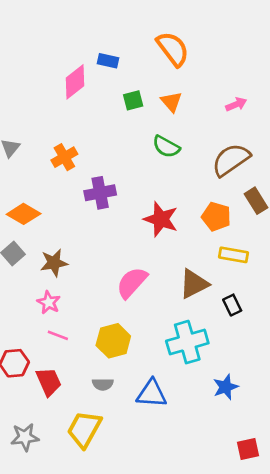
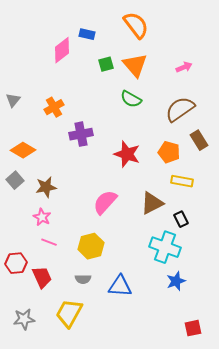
orange triangle: (171, 102) -> (135, 65), size x1.5
cyan cross: (187, 342) -> (165, 247), moved, turned 36

